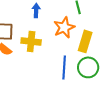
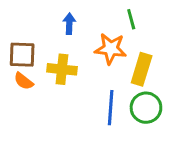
orange star: (64, 27) -> (111, 49), turned 30

